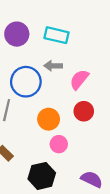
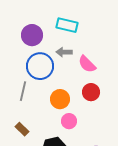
purple circle: (17, 34) -> (32, 35), moved
pink semicircle: (79, 79) -> (87, 64), turned -84

